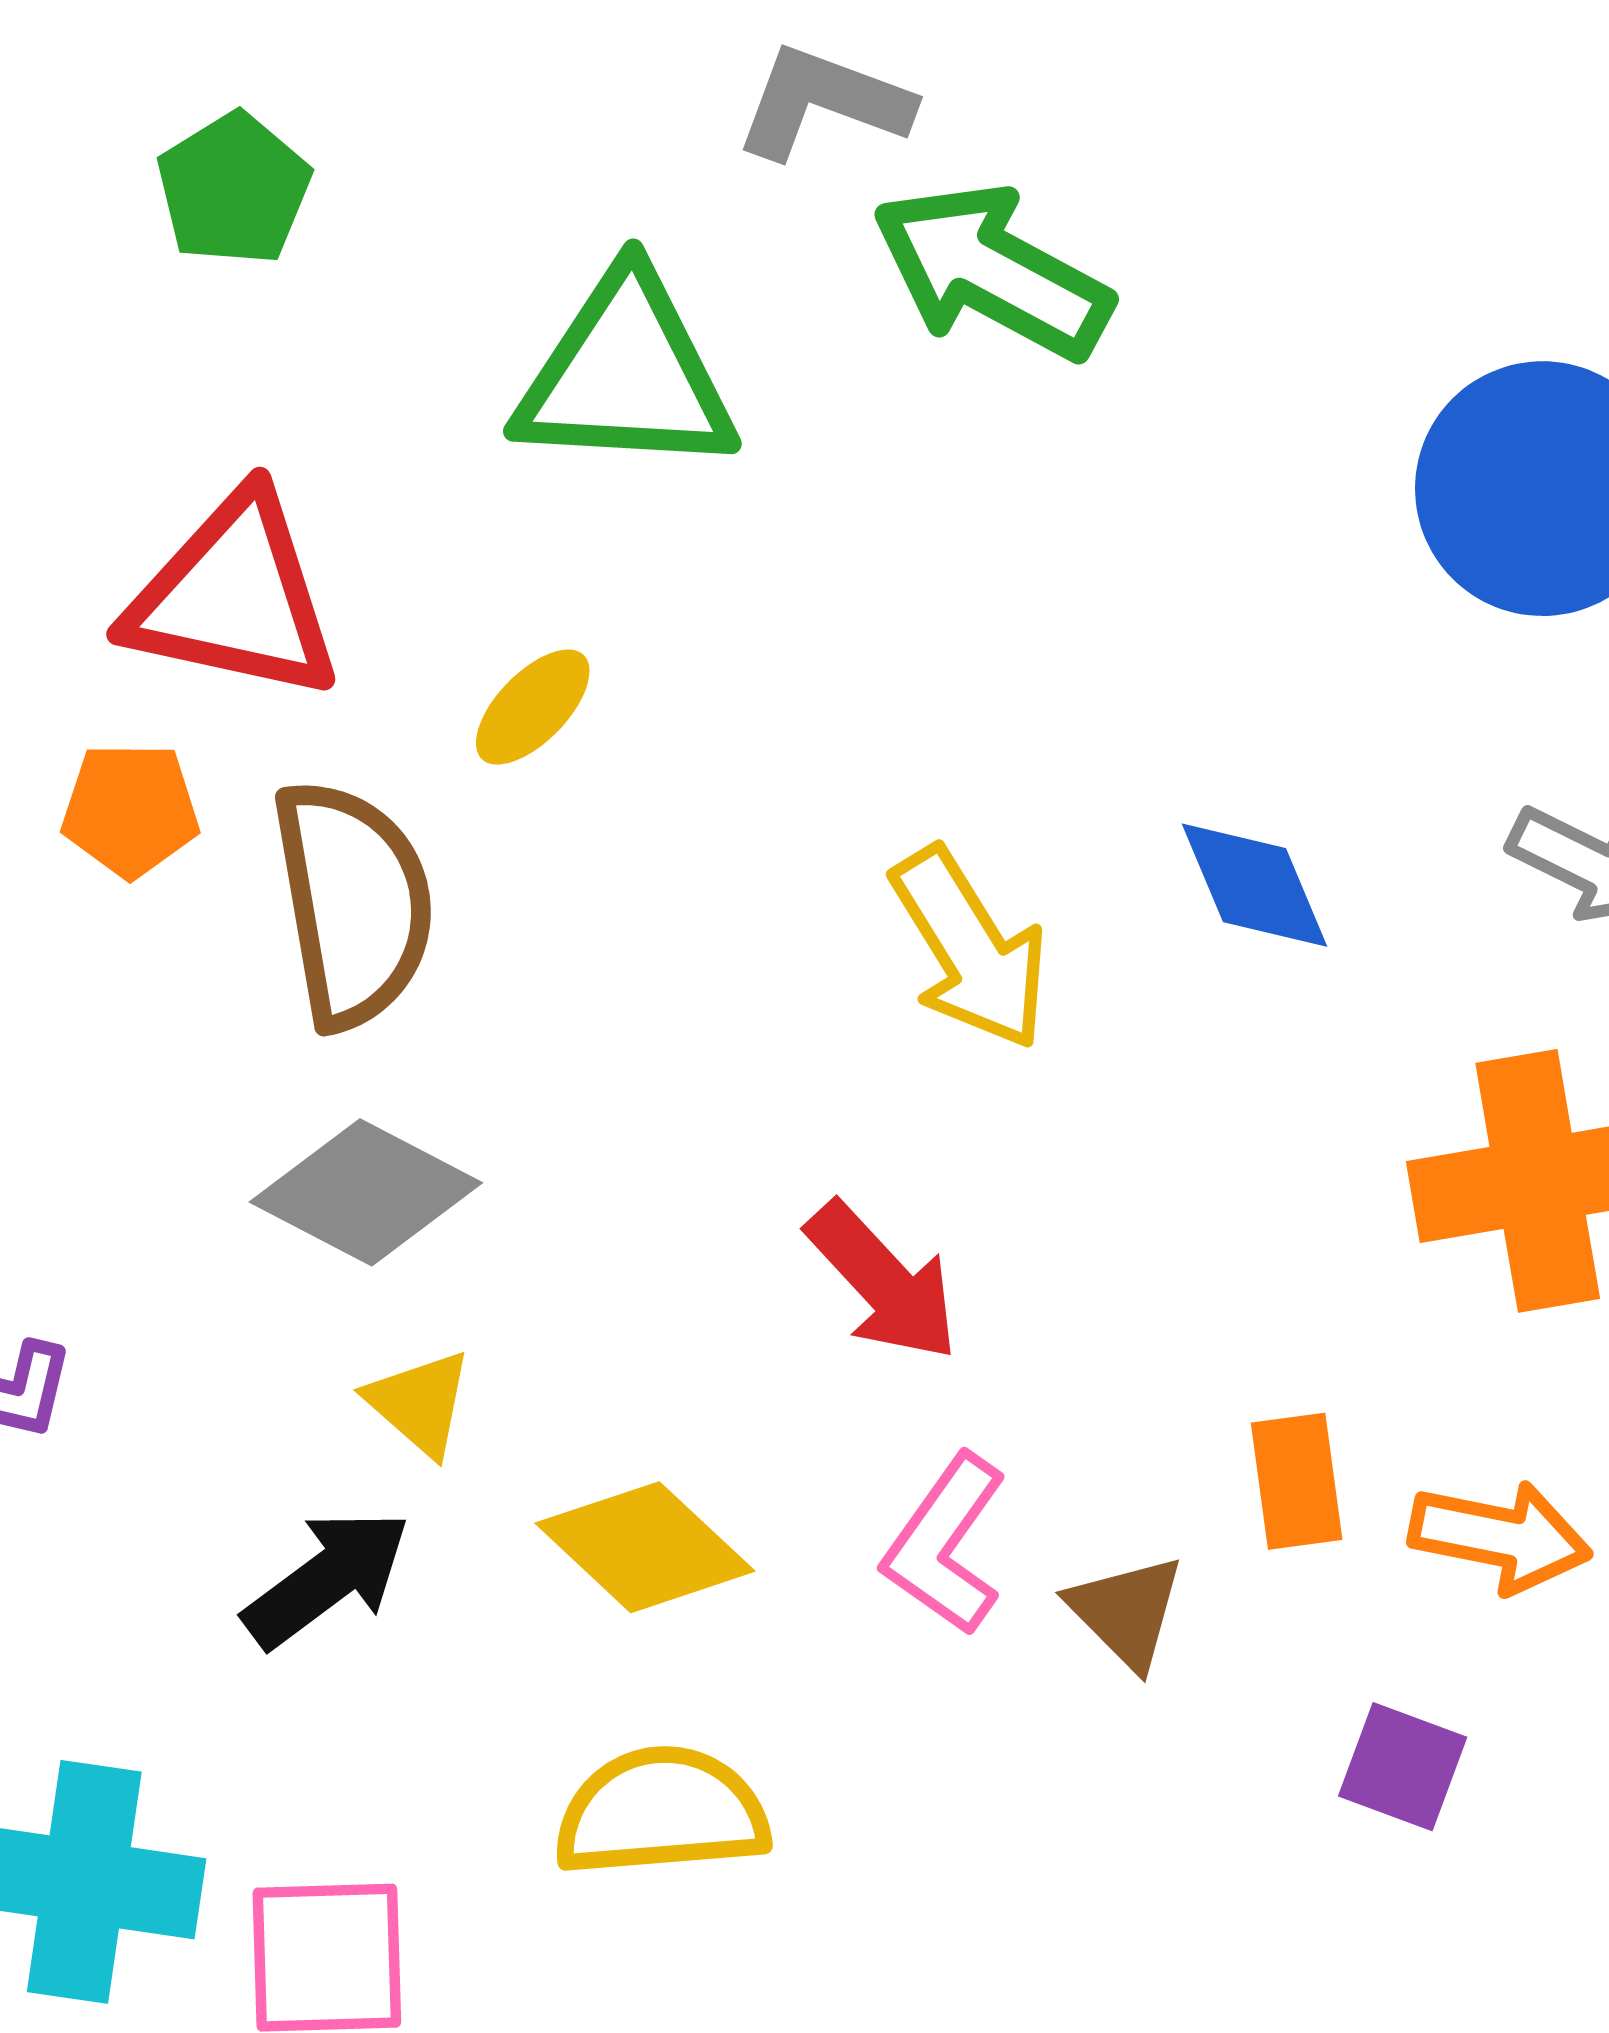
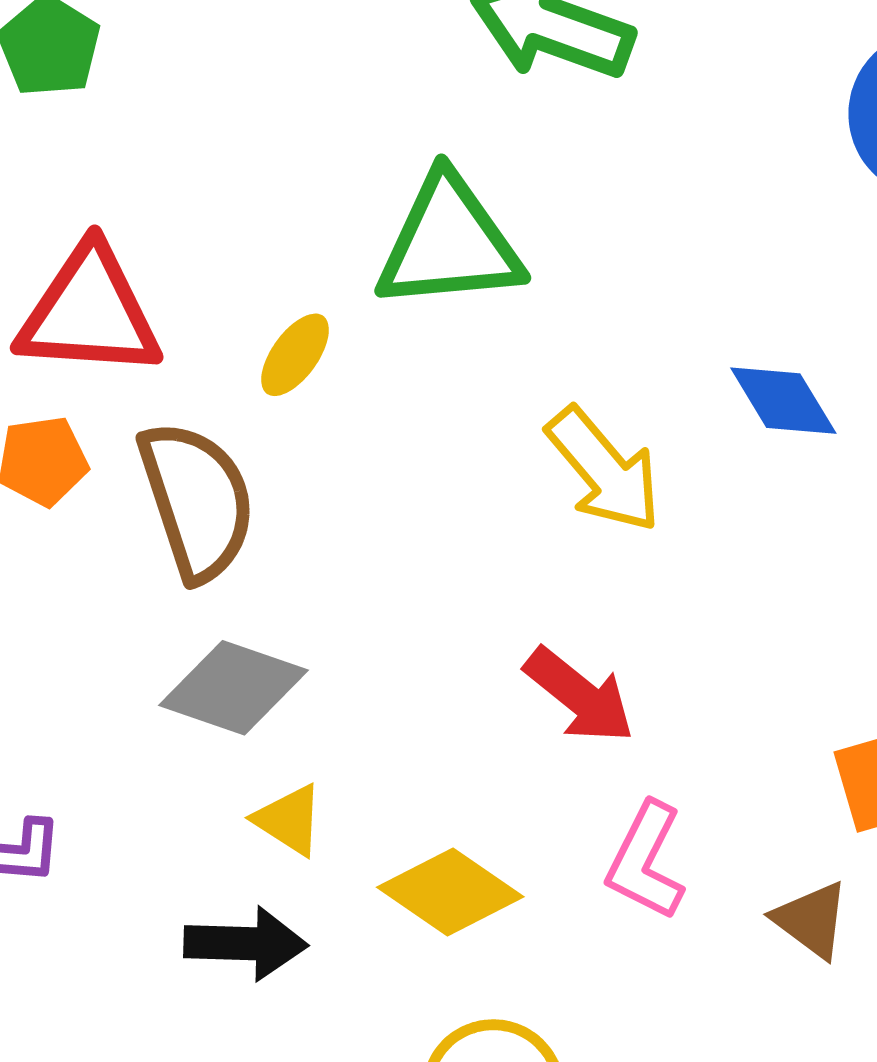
green triangle: (626, 375) -> (449, 243), moved
black arrow: (327, 1579) -> (246, 943), turned 47
brown triangle: (1126, 1612) -> (811, 920), moved

